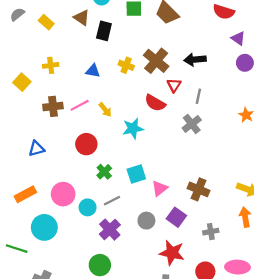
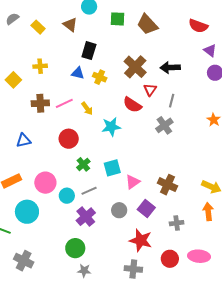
black rectangle: (104, 31) -> (89, 51), moved
yellow cross: (126, 65) -> (100, 77), moved

